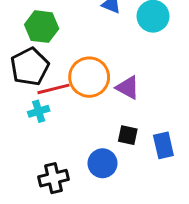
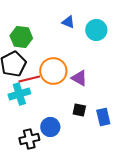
cyan cross: (39, 111) -> (19, 94), size x1.5
blue circle: (103, 163) -> (50, 127), moved

